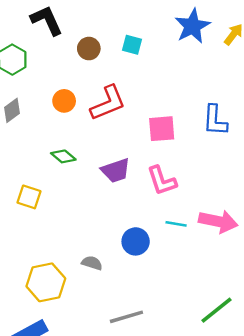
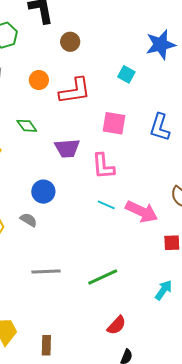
cyan square: (132, 45) -> (126, 74), moved
blue circle: (136, 241) -> (43, 192), moved
green line: (217, 310) -> (103, 277), moved

